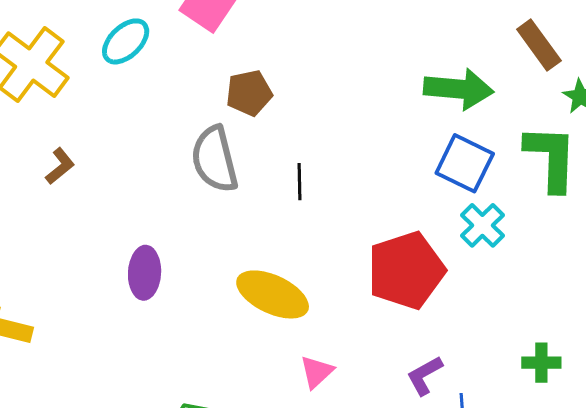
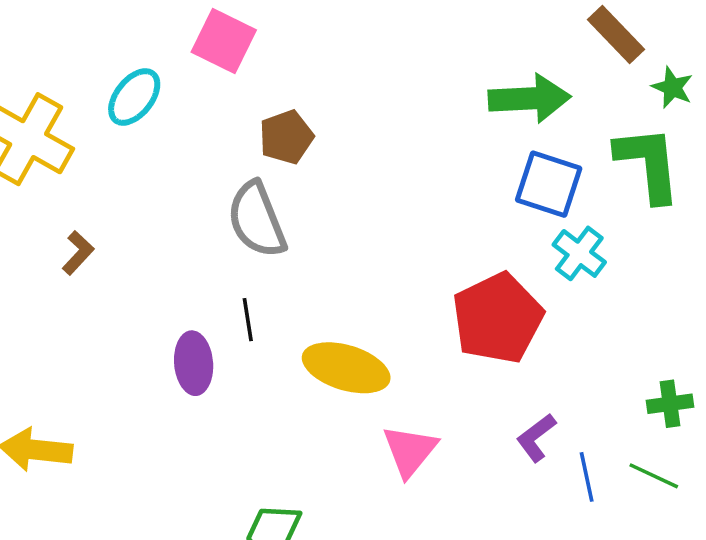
black line: (300, 182) -> (248, 320), moved
pink triangle: (317, 372) -> (410, 451), size x1.4

